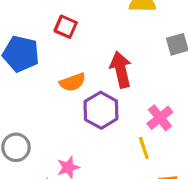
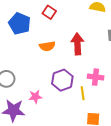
purple hexagon: (101, 110) -> (62, 80), moved
pink cross: (160, 118) -> (96, 77), turned 35

